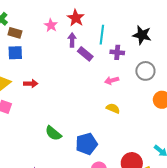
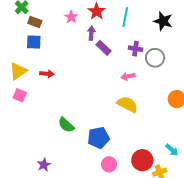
cyan line: (102, 35) -> (125, 17), moved
black star: (142, 35) -> (163, 21), moved
gray circle: (145, 71) -> (155, 58), moved
yellow semicircle: (113, 108) -> (127, 104), size x1.5

